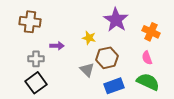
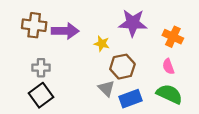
purple star: (116, 20) -> (133, 23), turned -30
purple arrow: (57, 46) -> (65, 31), moved, size x1.6
gray triangle: (87, 70) -> (106, 88), moved

